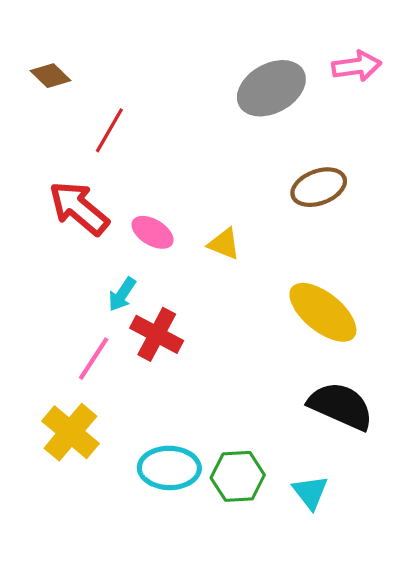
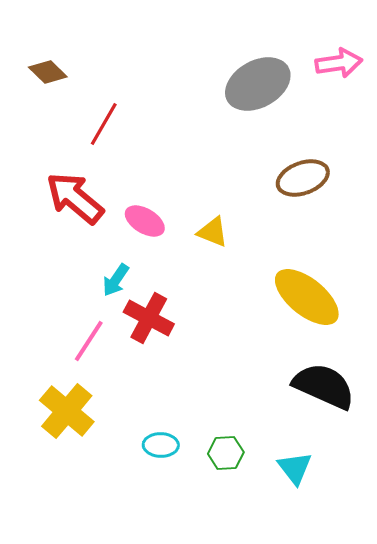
cyan ellipse: (169, 468) -> (161, 445), size x0.6
green hexagon: (238, 476) -> (226, 453), size x0.7

